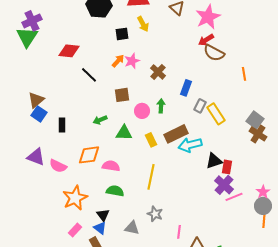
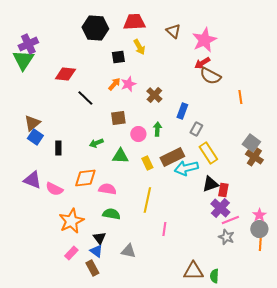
yellow rectangle: (216, 114) -> (208, 153), moved
gray star: (155, 214) -> (226, 237), moved
pink line: (179, 232) -> (164, 229), moved

